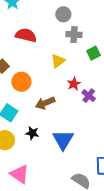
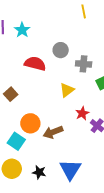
gray circle: (63, 14) -> (61, 50), moved
orange circle: (21, 82) -> (30, 123), moved
black star: (32, 133) -> (39, 172), moved

